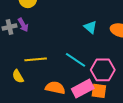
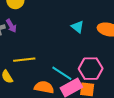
cyan line: (76, 60) -> (62, 73), moved

